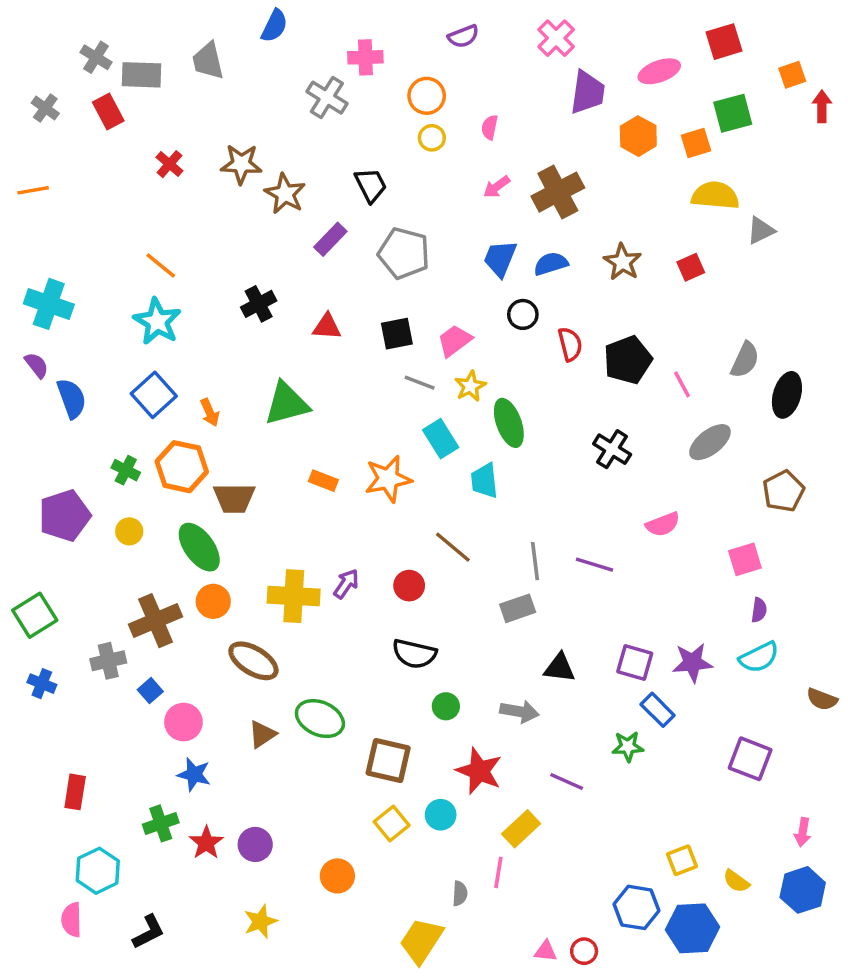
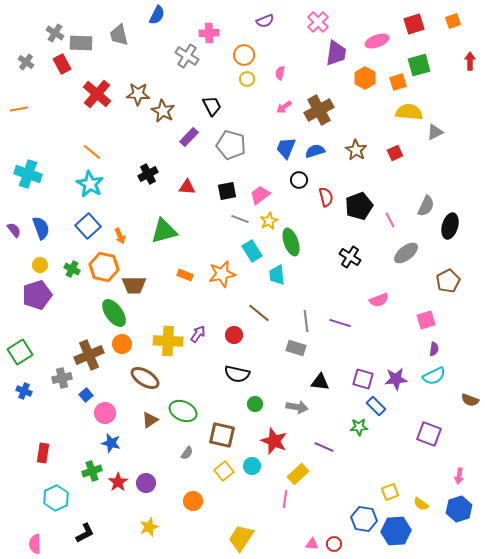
orange square: (792, 75) -> (453, 21), moved
red cross: (169, 164) -> (97, 94), size x1.8
purple semicircle: (37, 365) -> (14, 230), moved
yellow circle: (129, 531) -> (40, 265), moved
gray rectangle: (518, 608) -> (296, 348), turned 36
gray semicircle: (460, 893) -> (187, 453), moved, turned 32
pink semicircle: (72, 920) -> (35, 544), moved

